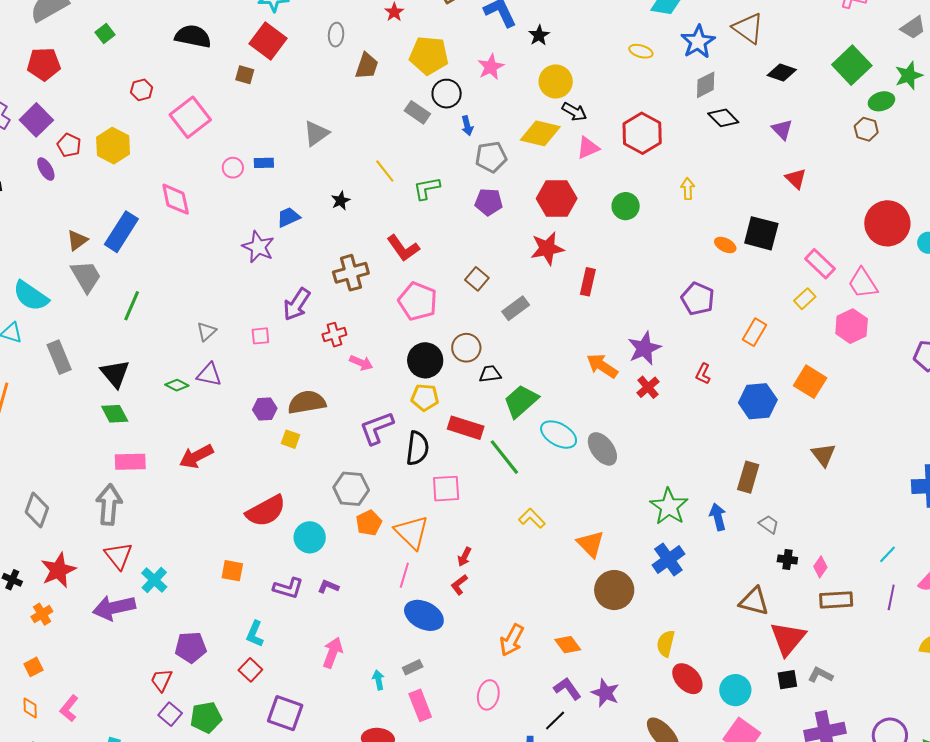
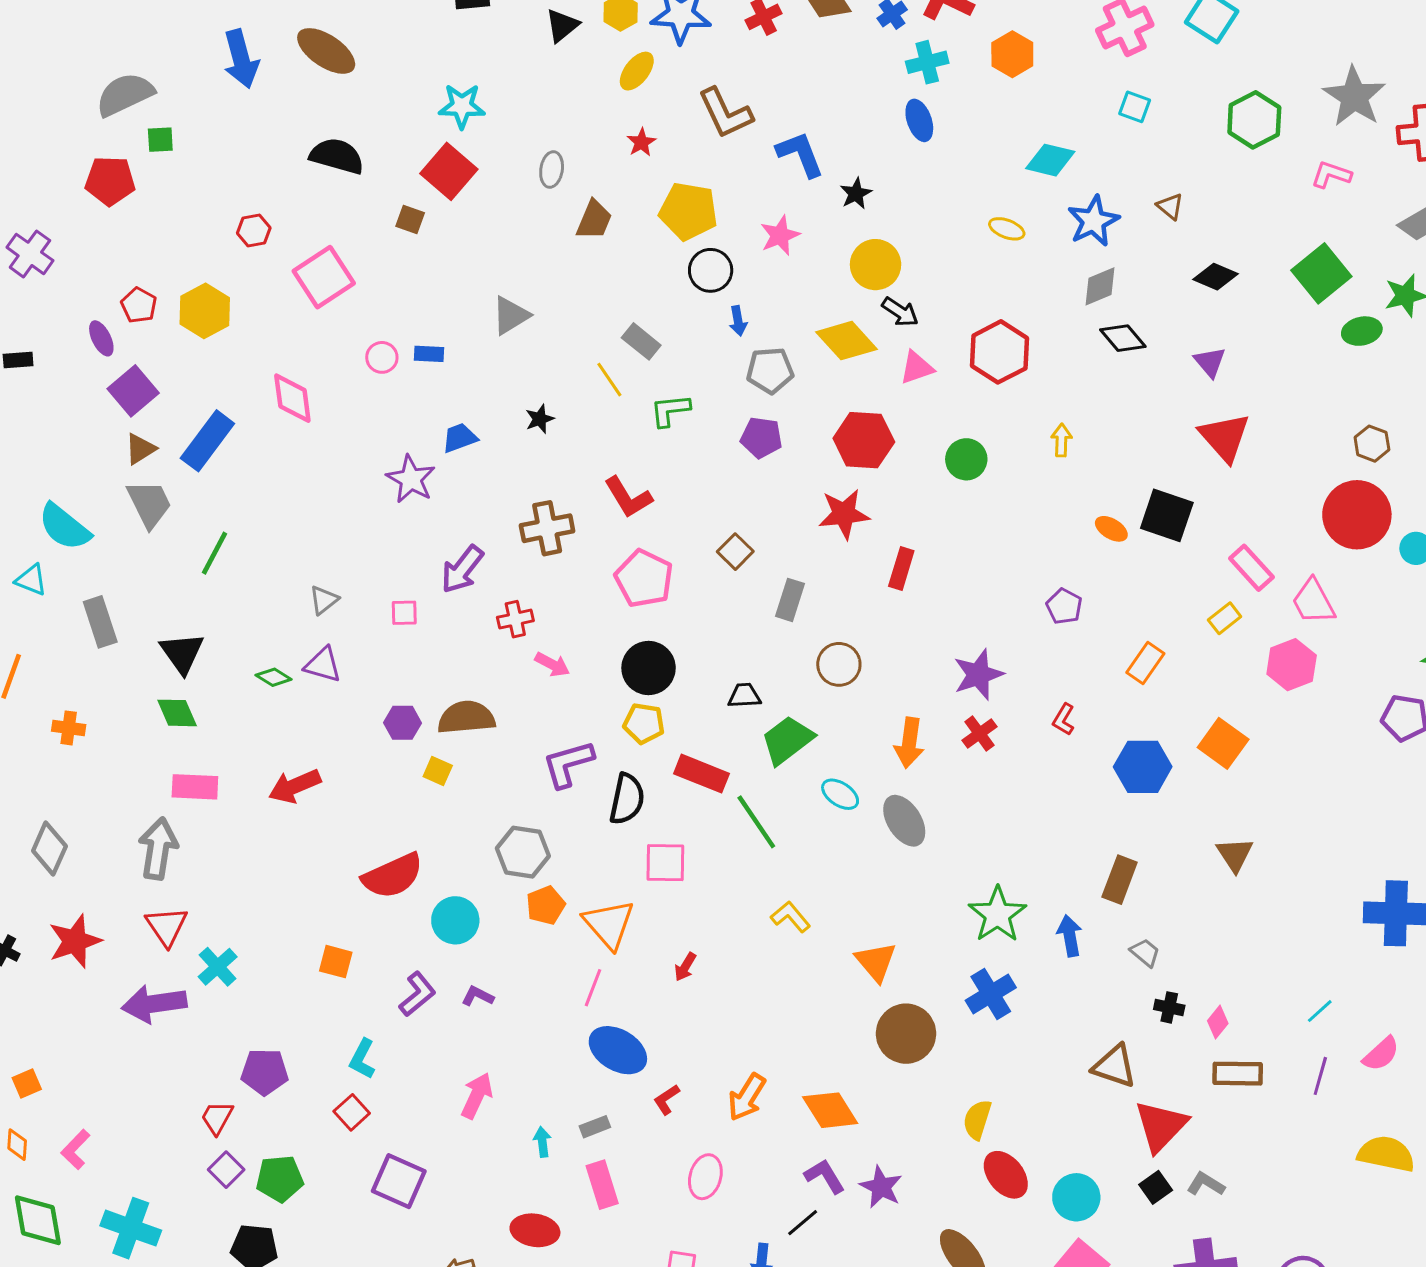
brown triangle: (748, 28) -> (1170, 206), size x0.6
green square: (105, 34) -> (160, 140), moved, turned 30
gray rectangle: (417, 112) -> (641, 341), moved
purple square: (36, 120) -> (133, 391), moved
brown hexagon: (866, 129) -> (1372, 444), moved
yellow diamond: (540, 133) -> (846, 341), turned 30
red triangle: (796, 179) -> (1225, 437), size x1.6
purple pentagon: (698, 299) -> (1064, 606), size x0.7
gray rectangle: (516, 308) -> (790, 600), turned -40
brown circle: (466, 348) -> (839, 664), moved
orange arrow: (602, 366) -> (909, 743), moved, turned -120
cyan ellipse: (559, 435) -> (840, 794), size x0.7
red L-shape: (459, 585) -> (667, 1100), moved
purple L-shape: (288, 588) -> (417, 994), turned -60
orange cross: (42, 614) -> (69, 728), moved, turned 35
orange diamond: (568, 645) -> (830, 1110), size x1.4
black square: (787, 680) -> (1156, 1187), turned -30

